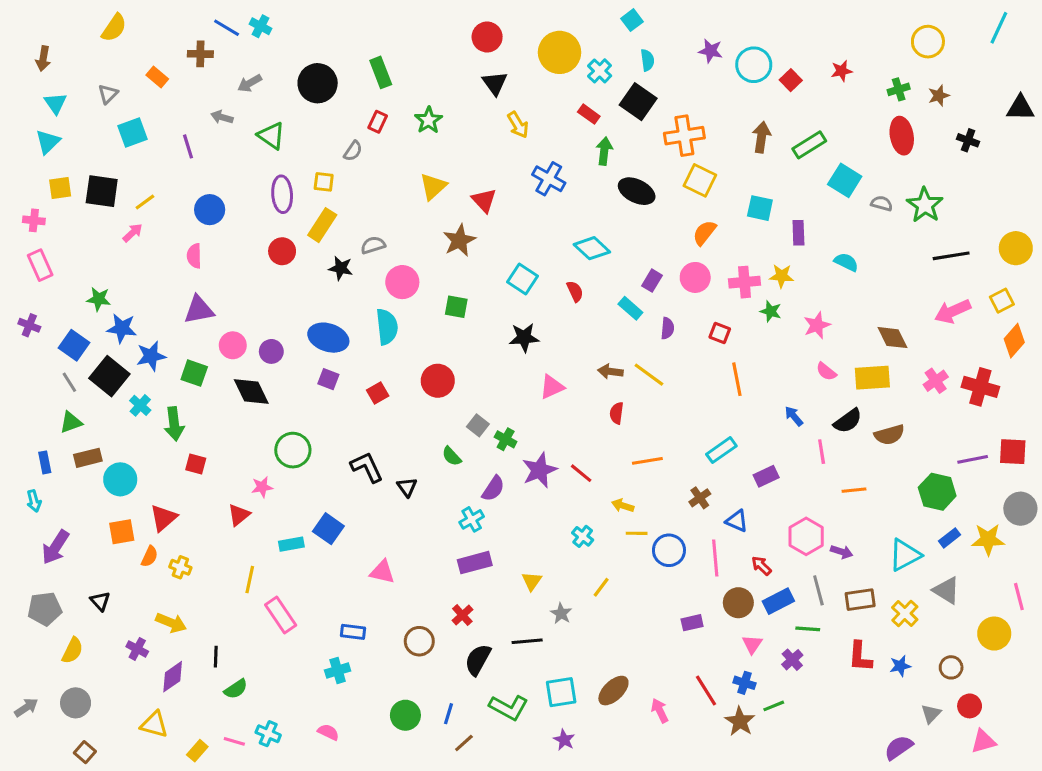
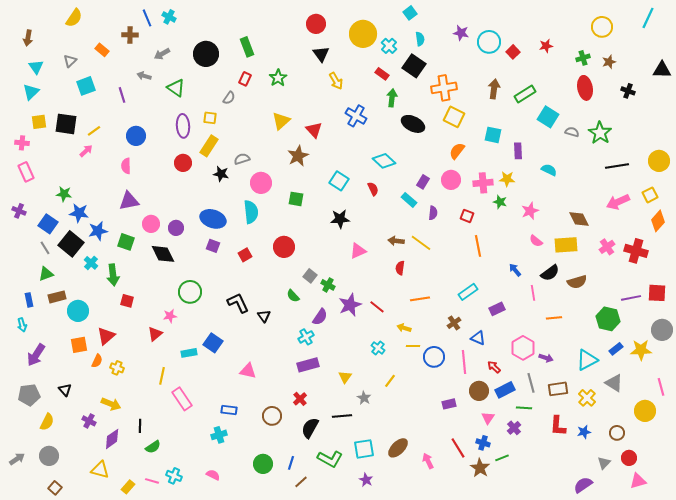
blue line: (227, 28) -> (147, 18), turned 36

